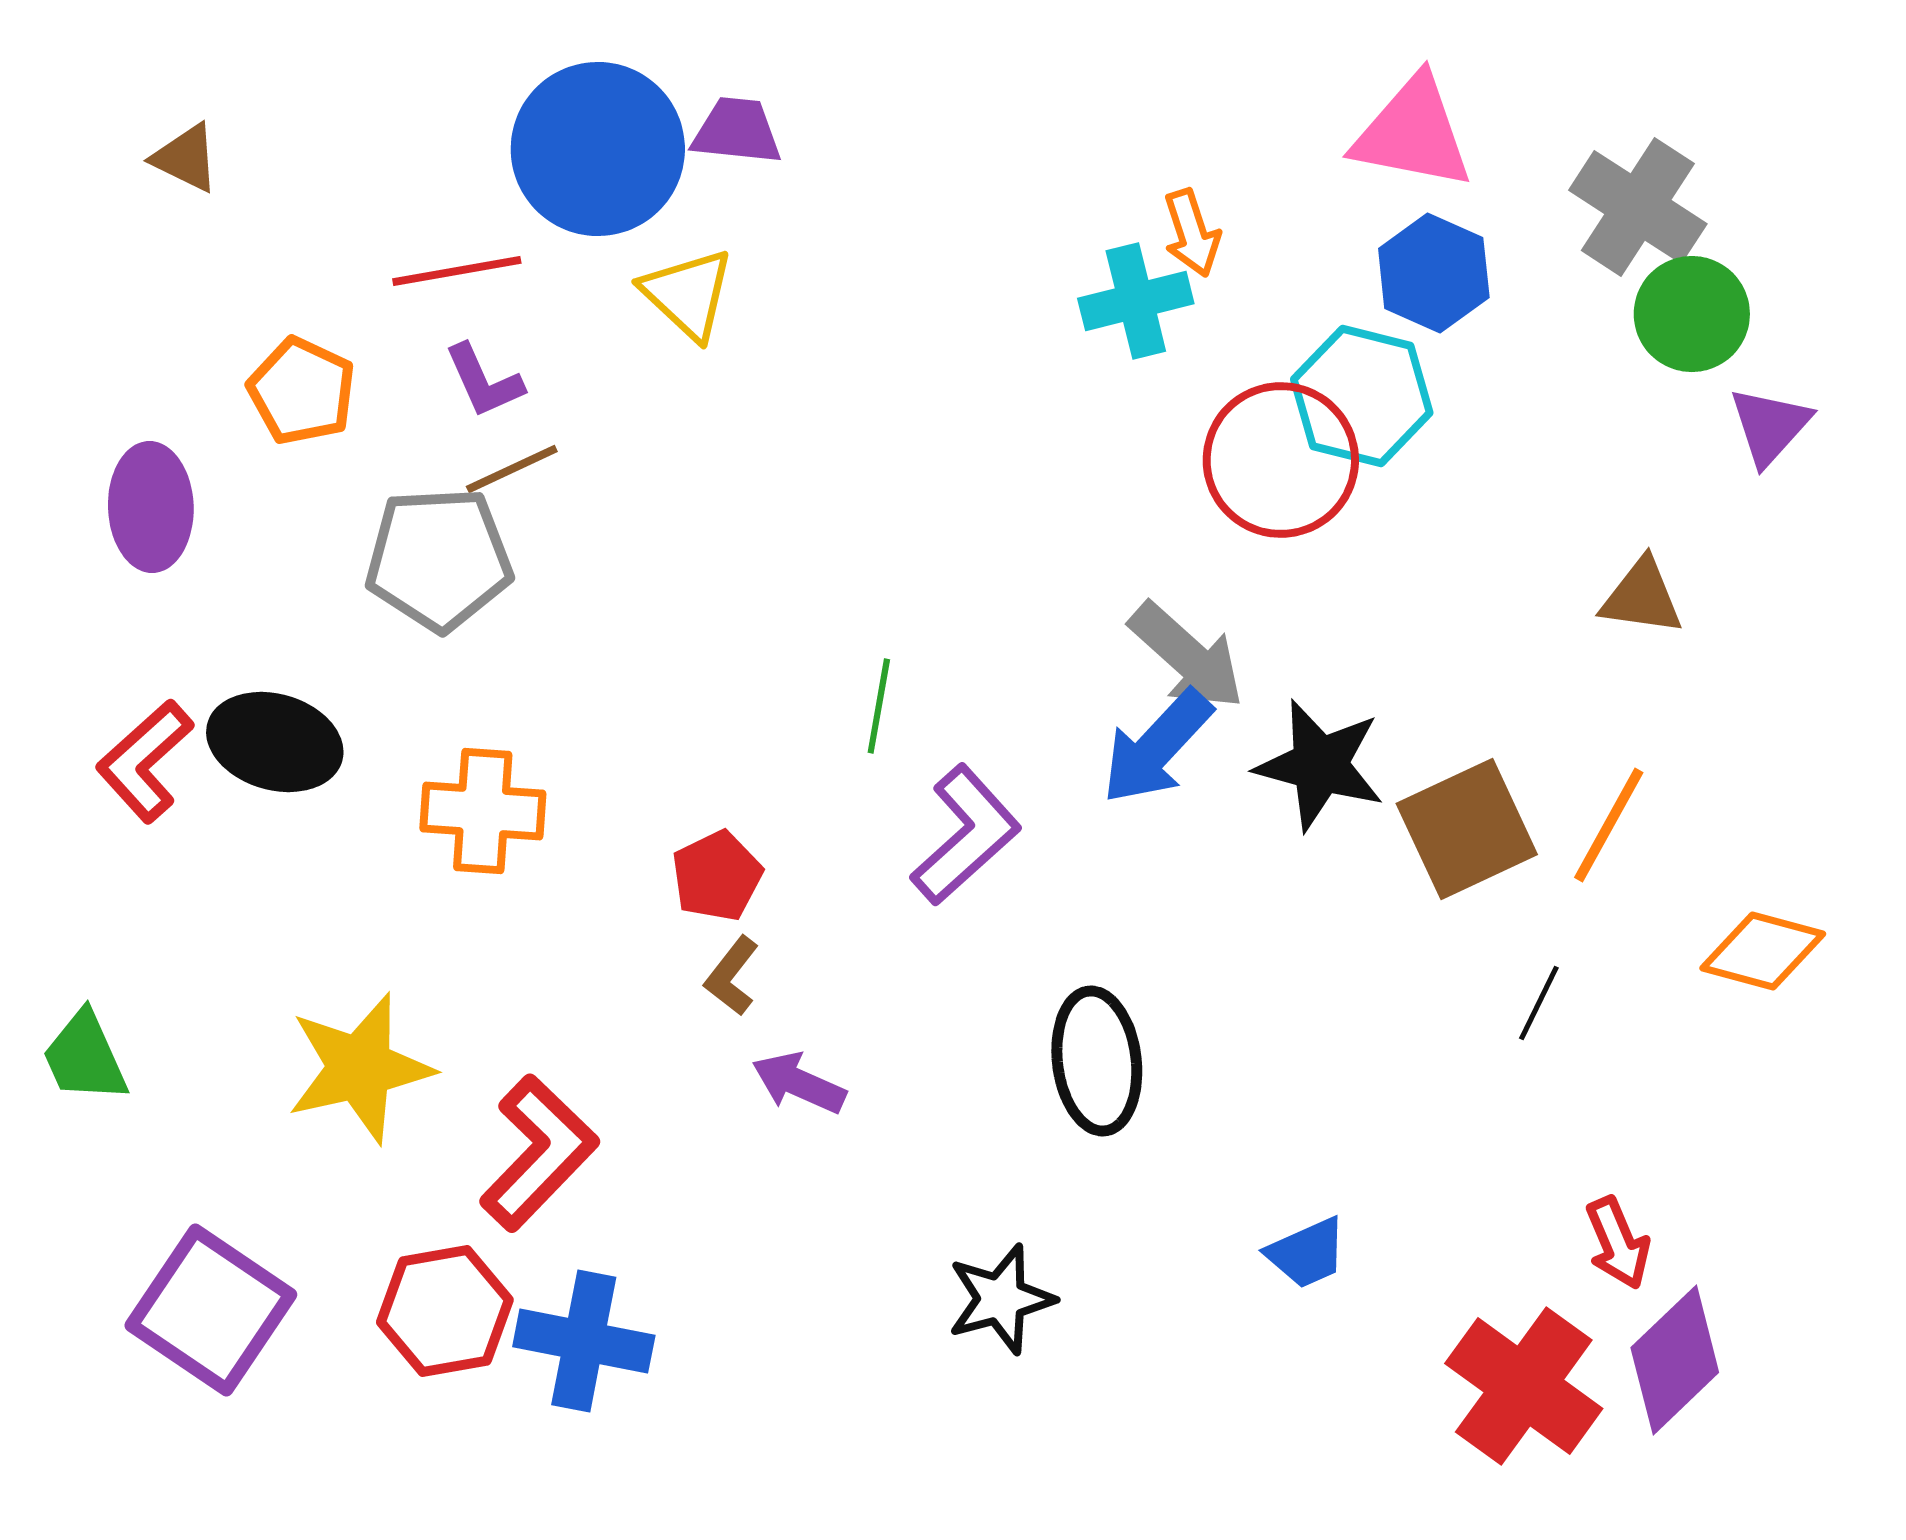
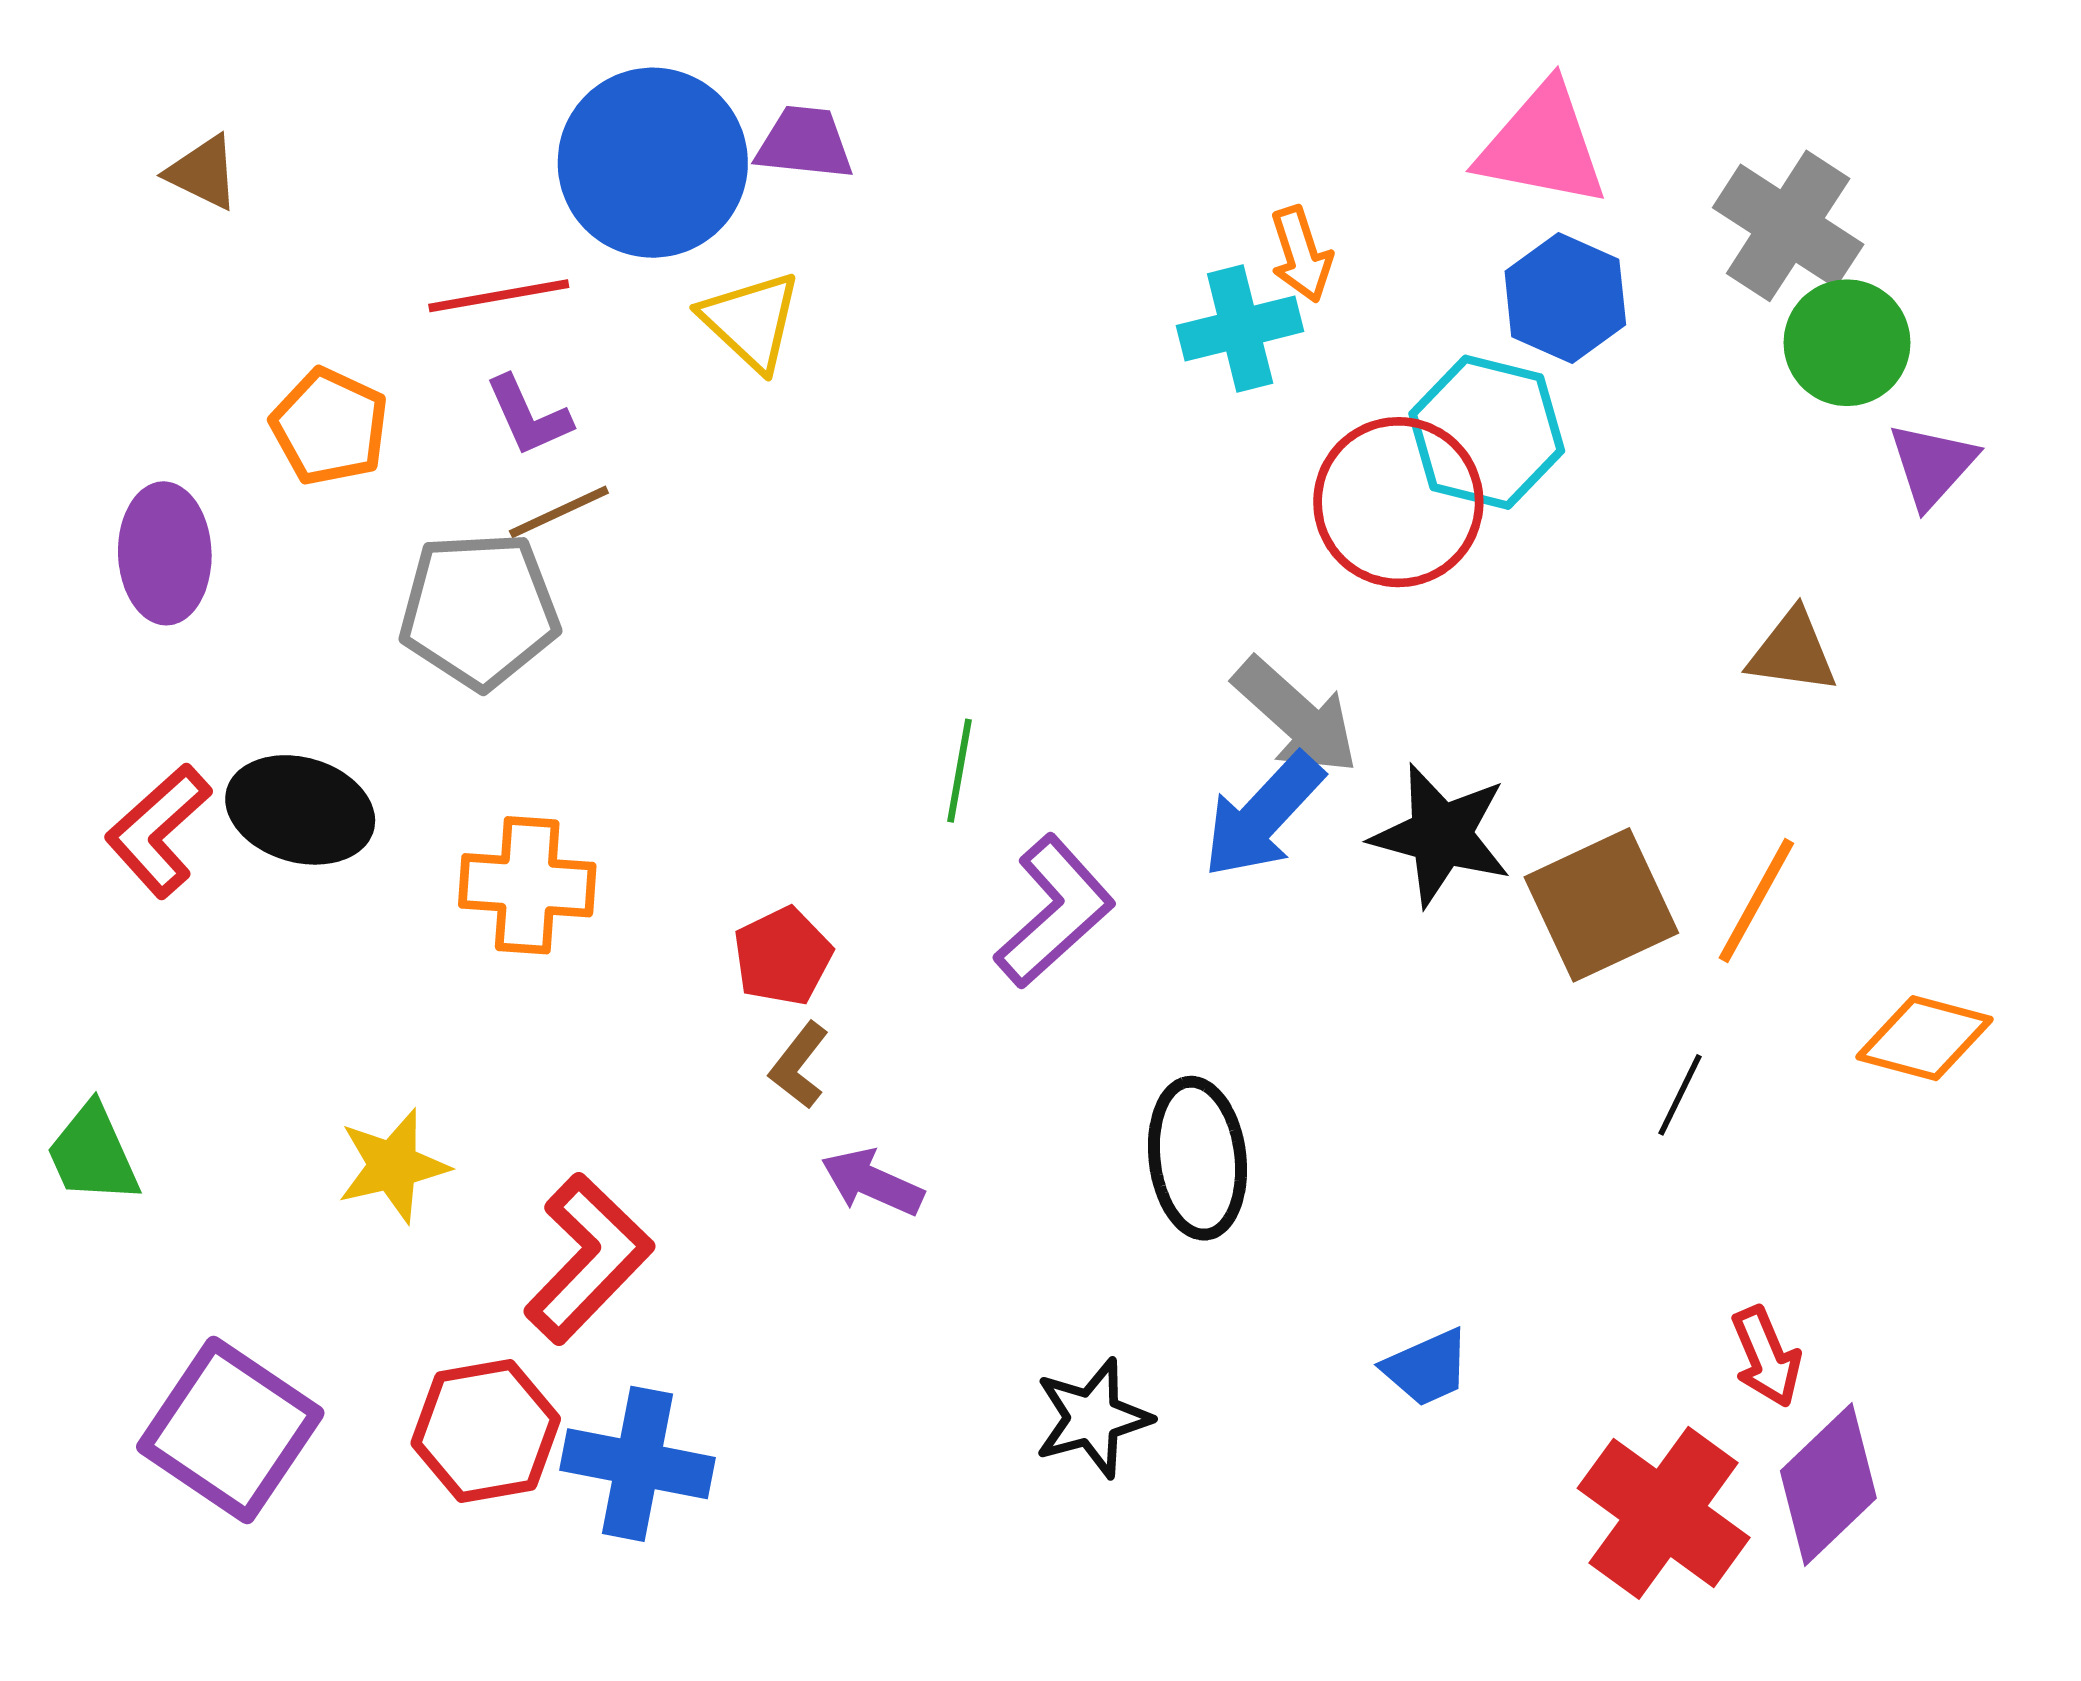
yellow star: (360, 1068) -> (393, 1166), size x0.7

